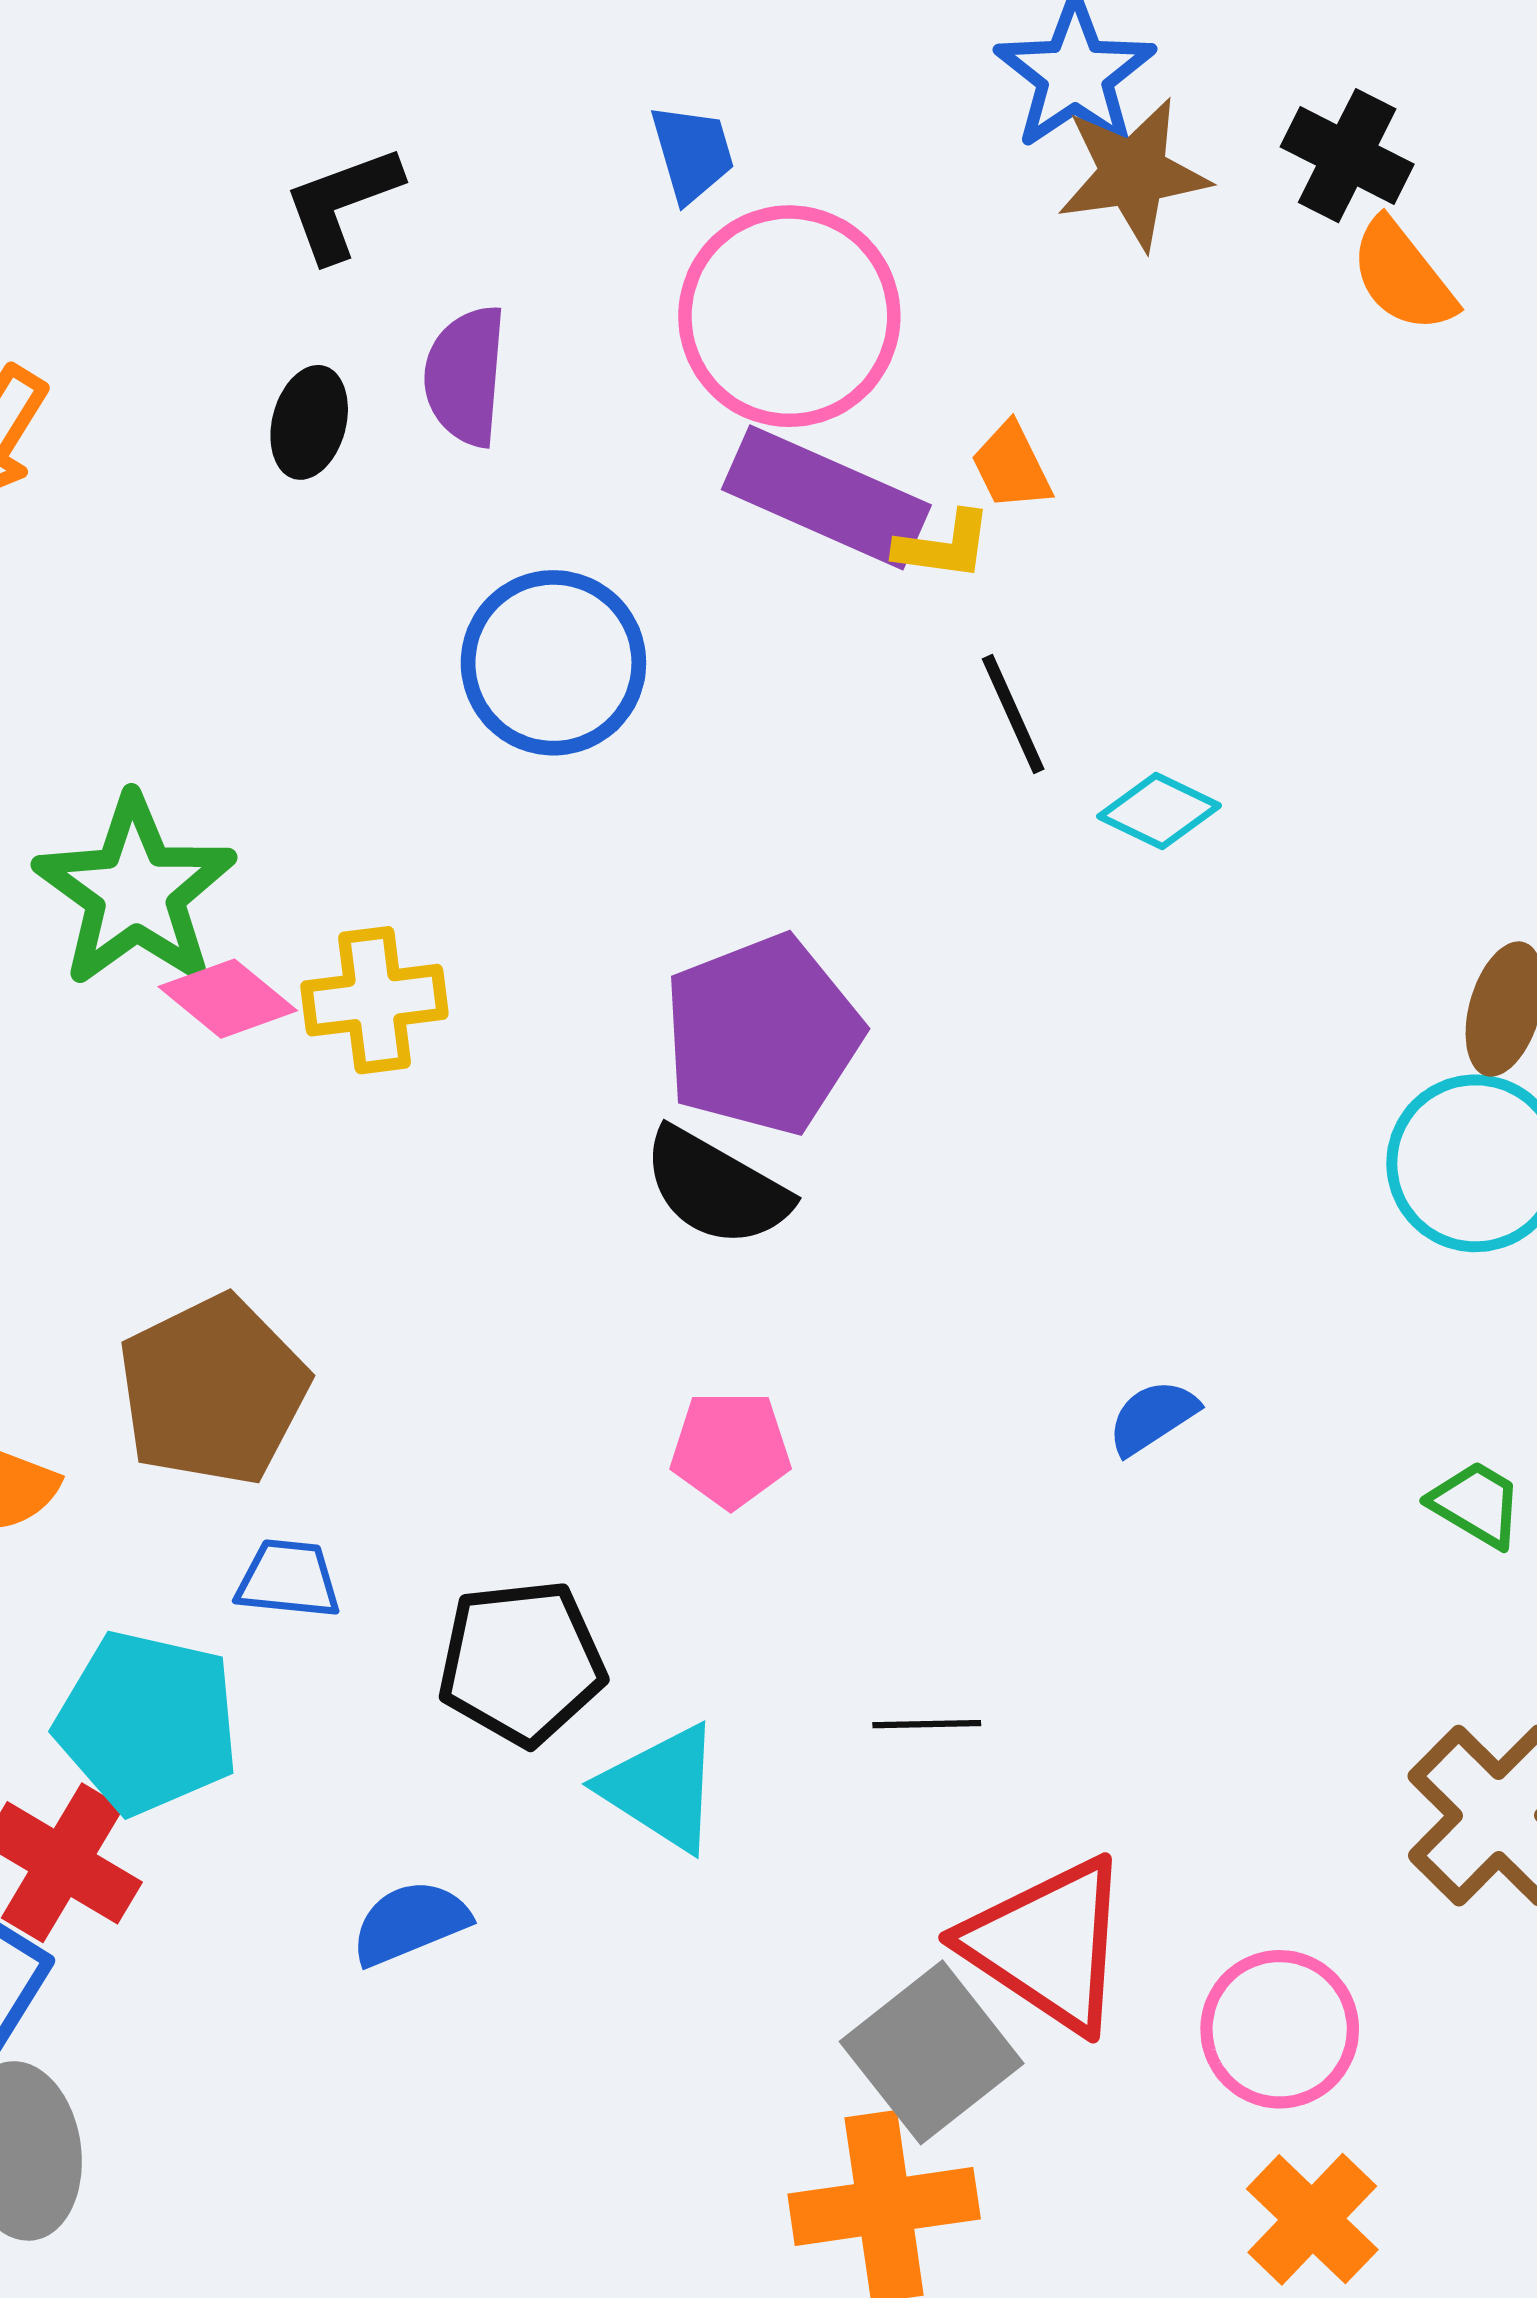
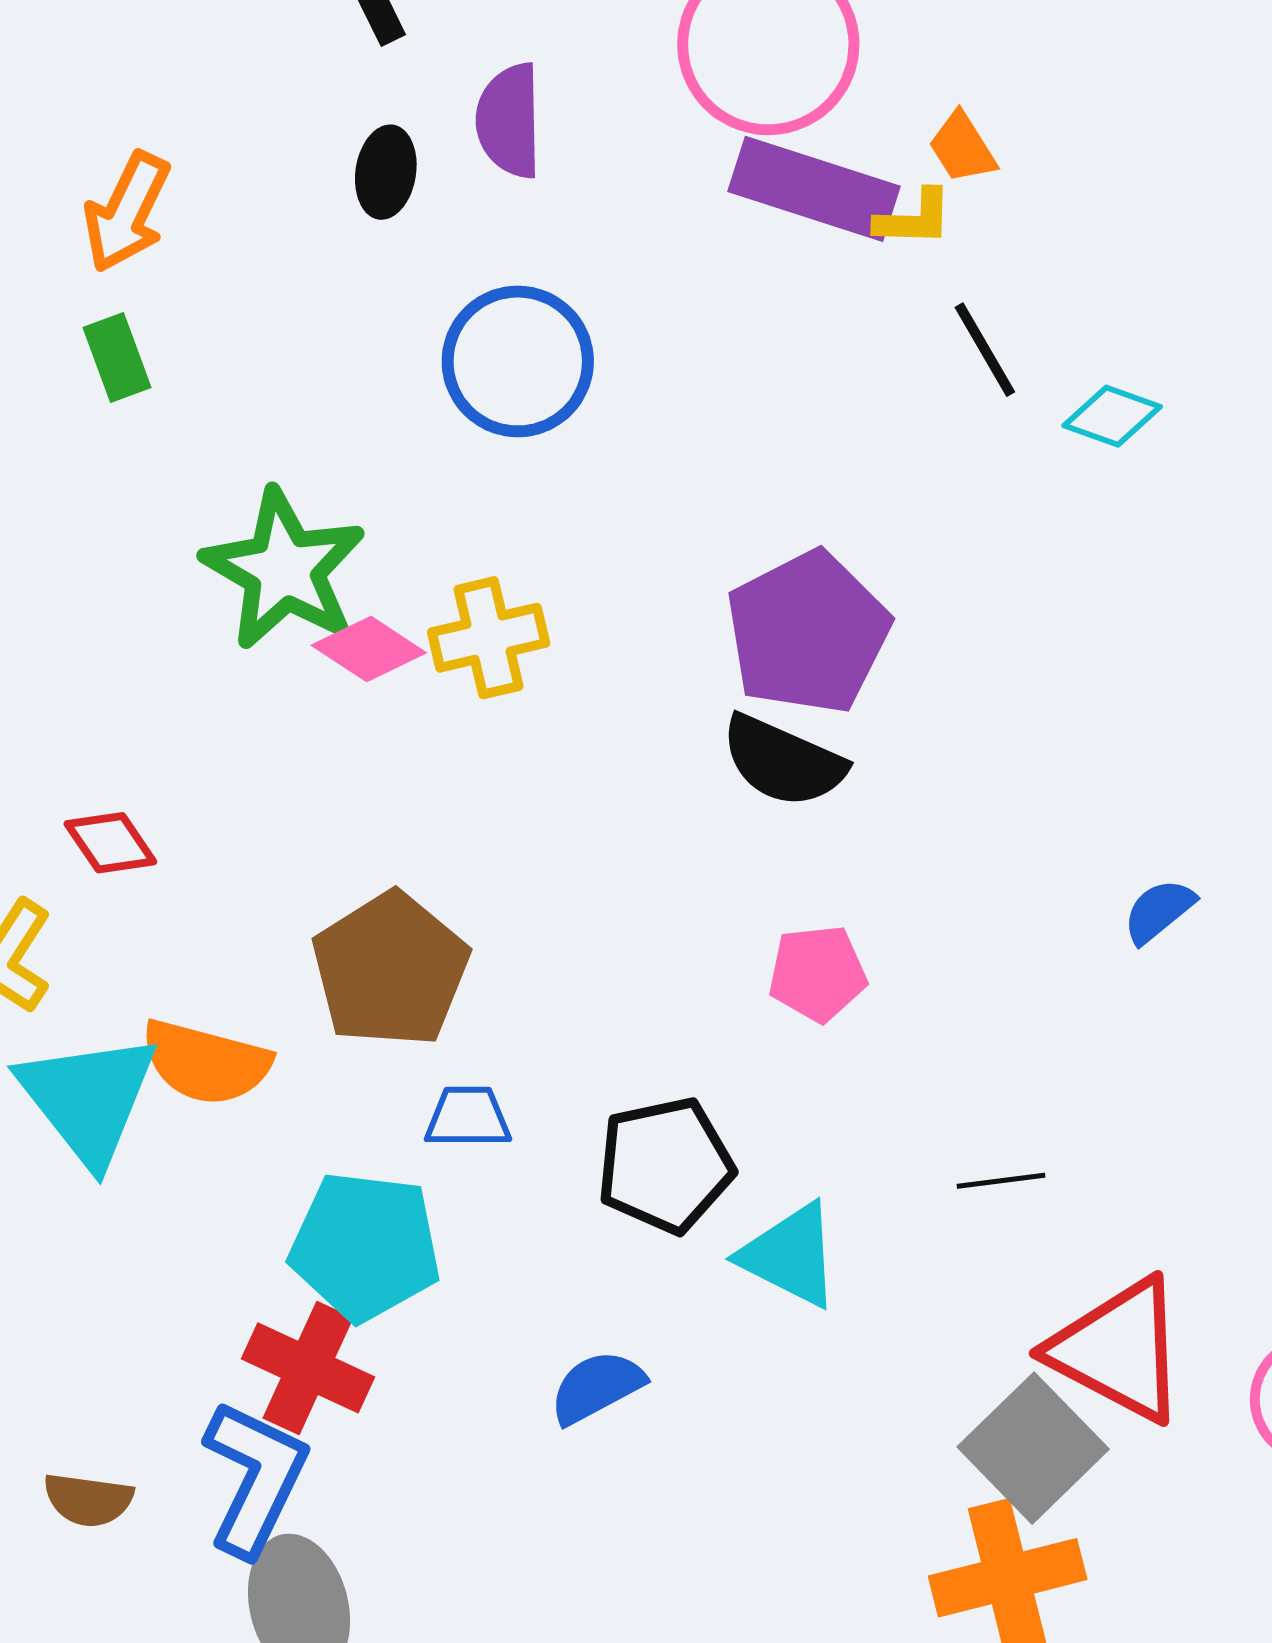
blue circle: (553, 663) -> (518, 361), moved

